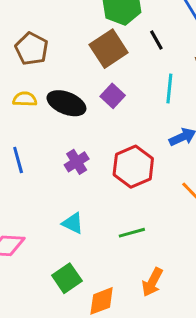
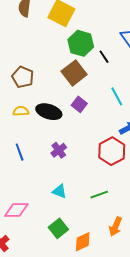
black line: (156, 40) -> (104, 57), moved
cyan line: (169, 88) -> (117, 96), turned -30
red hexagon: (133, 167) -> (112, 151), moved

